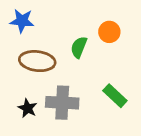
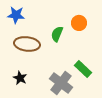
gray cross: (62, 103) -> (61, 83), moved, turned 35

